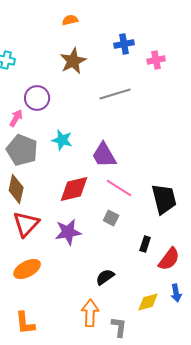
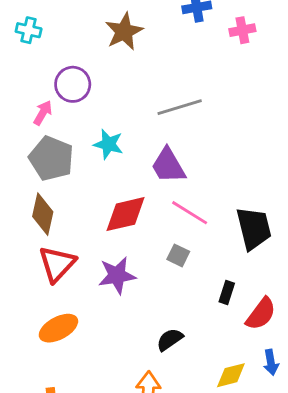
gray line: (115, 94) -> (180, 107), moved

